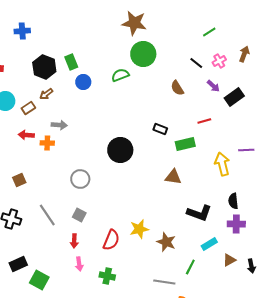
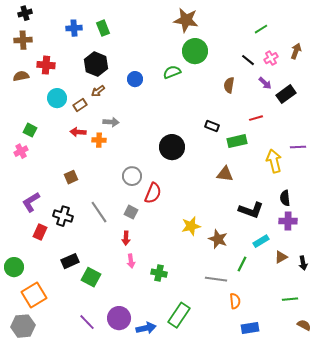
green rectangle: (71, 62) -> (103, 28), moved
brown semicircle: (177, 88) -> (229, 85), turned 42
red semicircle: (111, 240) -> (153, 193), moved

